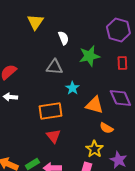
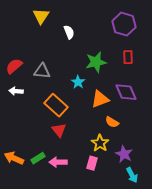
green star: (89, 56) -> (96, 62), moved
gray triangle: (54, 67) -> (42, 71), moved
orange triangle: (94, 105) -> (100, 99), turned -36
orange rectangle: (50, 111) -> (56, 105), turned 50

